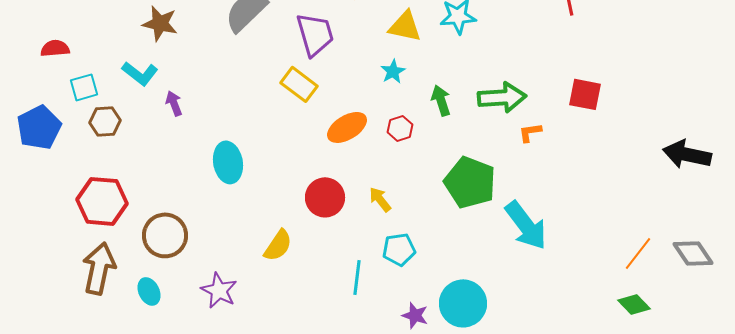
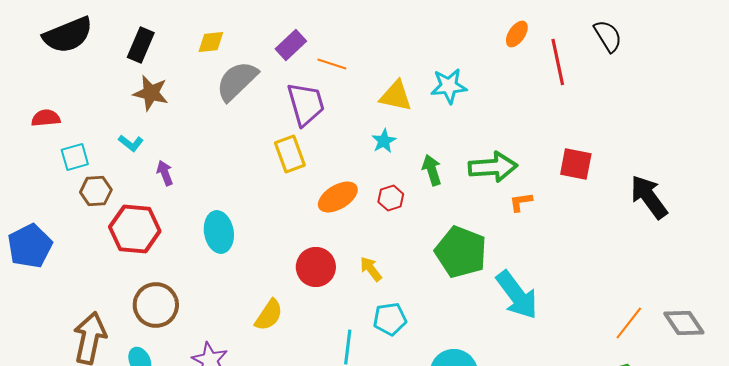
cyan L-shape: (140, 73) -> (131, 143), size x0.7
yellow rectangle: (299, 84) -> (290, 154), turned 33
blue pentagon: (39, 127) -> (30, 246), moved
black arrow: (687, 154) -> (649, 197), moved, turned 42
red hexagon: (102, 201) -> (135, 229), moved

